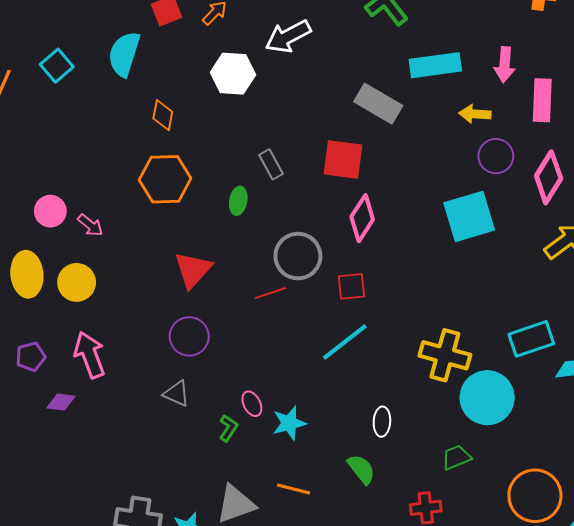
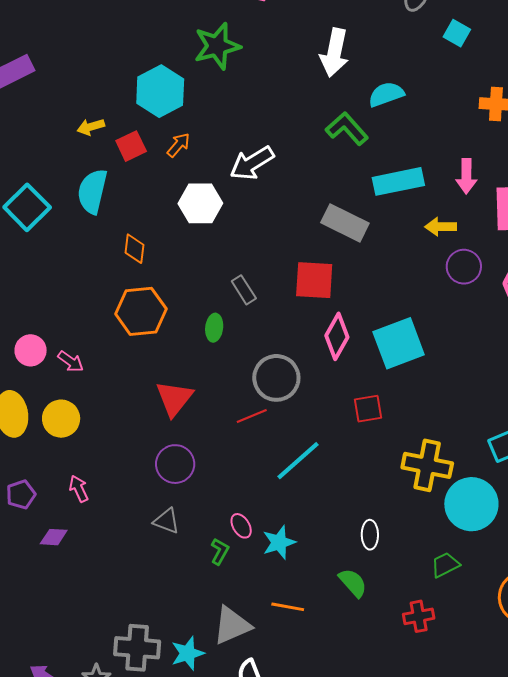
cyan square: (57, 66) -> (27, 207), size x1.4
cyan square: (469, 216) -> (399, 343), moved
red square: (351, 286) -> (368, 409), moved
cyan line: (345, 342) -> (298, 461), moved
pink arrow: (90, 355) -> (79, 489), size x0.6

